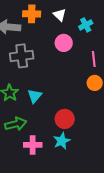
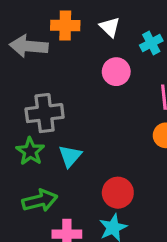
gray cross: (22, 56) -> (45, 113), moved

